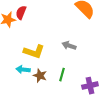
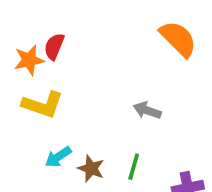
yellow L-shape: (34, 52) -> (43, 105), moved
cyan arrow: (23, 70) -> (58, 157), turned -40

